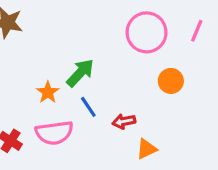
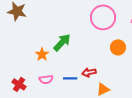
blue line: (88, 107) -> (70, 78), moved, turned -56
pink semicircle: (54, 133) -> (46, 79), size x0.6

